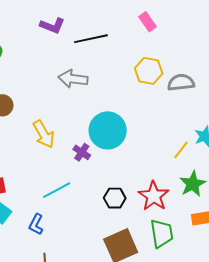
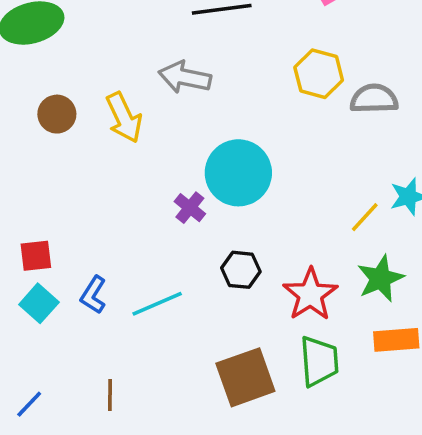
yellow arrow: (44, 134) -> (124, 118), moved
cyan line: (57, 190) -> (157, 304), moved
black hexagon: (115, 198) -> (241, 270), moved
blue L-shape: (36, 224) -> (93, 295), moved

